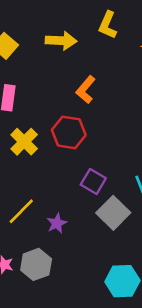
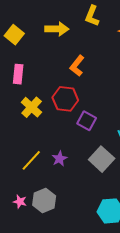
purple square: (93, 181) -> (87, 121), moved
purple star: (57, 223) -> (59, 159), moved

